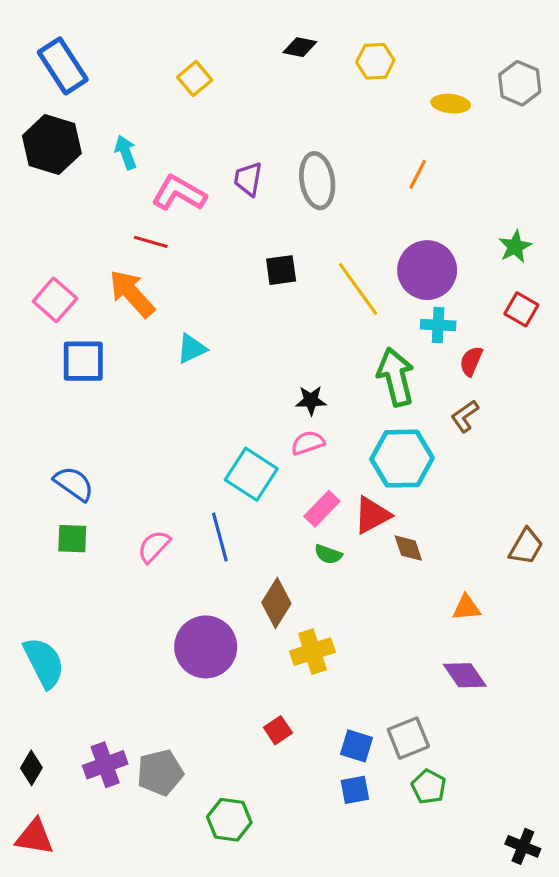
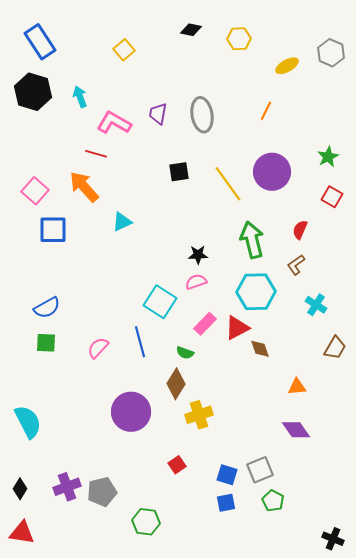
yellow ellipse: (451, 104) -> (287, 66), turned -35
cyan cross: (438, 325) -> (316, 305), moved, turned 30
blue semicircle: (74, 484) -> (47, 308), turned 116
green semicircle: (328, 554) -> (185, 353), moved

